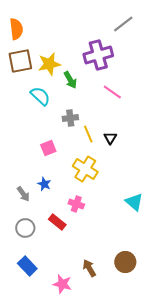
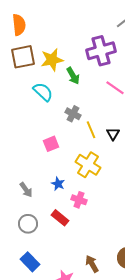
gray cross: (70, 118) -> (73, 114), turned 35
blue star: (44, 184) -> (58, 184), moved

